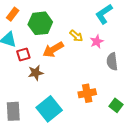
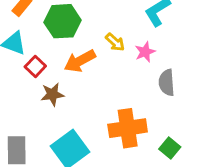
red square: (23, 55) -> (35, 66), turned -32
orange cross: (87, 93) -> (128, 128), size x1.4

